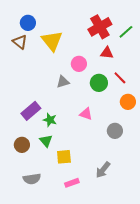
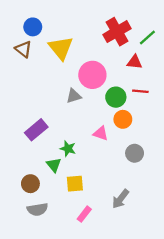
red triangle: (107, 53) -> (135, 62), moved
pink circle: (79, 64) -> (92, 75), size x1.5
red line: (120, 78) -> (140, 91), turned -40
orange circle: (128, 102) -> (123, 119), moved
green star: (50, 120) -> (68, 149), moved
brown circle: (22, 145) -> (30, 184), moved
pink rectangle: (72, 183) -> (84, 214), turned -32

